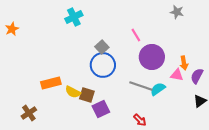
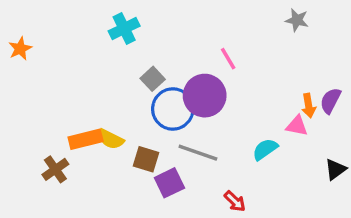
gray square: (102, 47) -> (153, 79), moved
purple circle: (152, 57) -> (205, 96), moved
purple semicircle: (197, 76) -> (330, 101), moved
gray line: (141, 86) -> (198, 153), moved
yellow semicircle: (73, 92) -> (111, 139), moved
brown cross: (29, 113) -> (55, 169), moved

